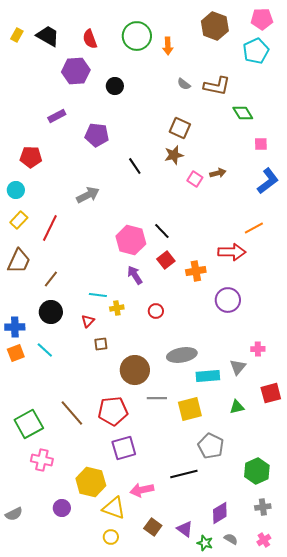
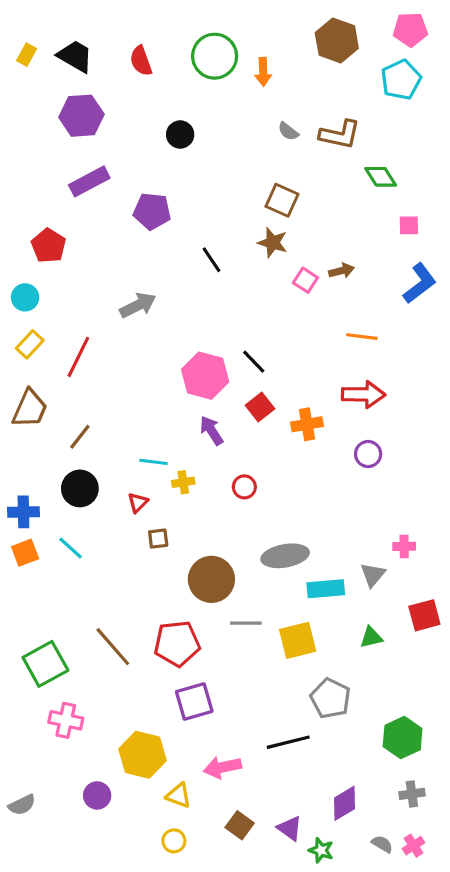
purple hexagon: (76, 71) -> (81, 116), moved
purple rectangle: (57, 116) -> (89, 181), size x1.4
brown star: (174, 155) -> (273, 243), turned 30
red pentagon: (31, 157) -> (49, 246), turned 30
orange line: (254, 228) -> (362, 337), moved, turned 36
purple circle: (228, 300) -> (368, 454), moved, size x0.7
yellow triangle: (114, 508) -> (179, 795), size x0.7
gray semicircle: (231, 539) -> (382, 844), moved

